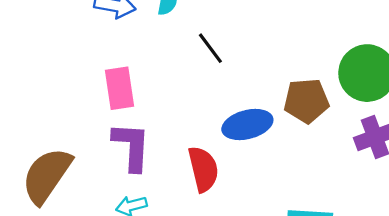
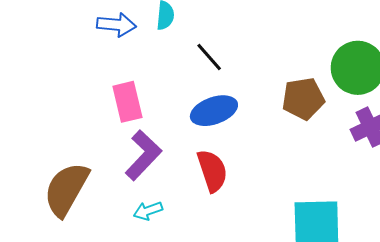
blue ellipse: (247, 125) -> (214, 111), moved
purple L-shape: (131, 146) -> (143, 155), turned 45

